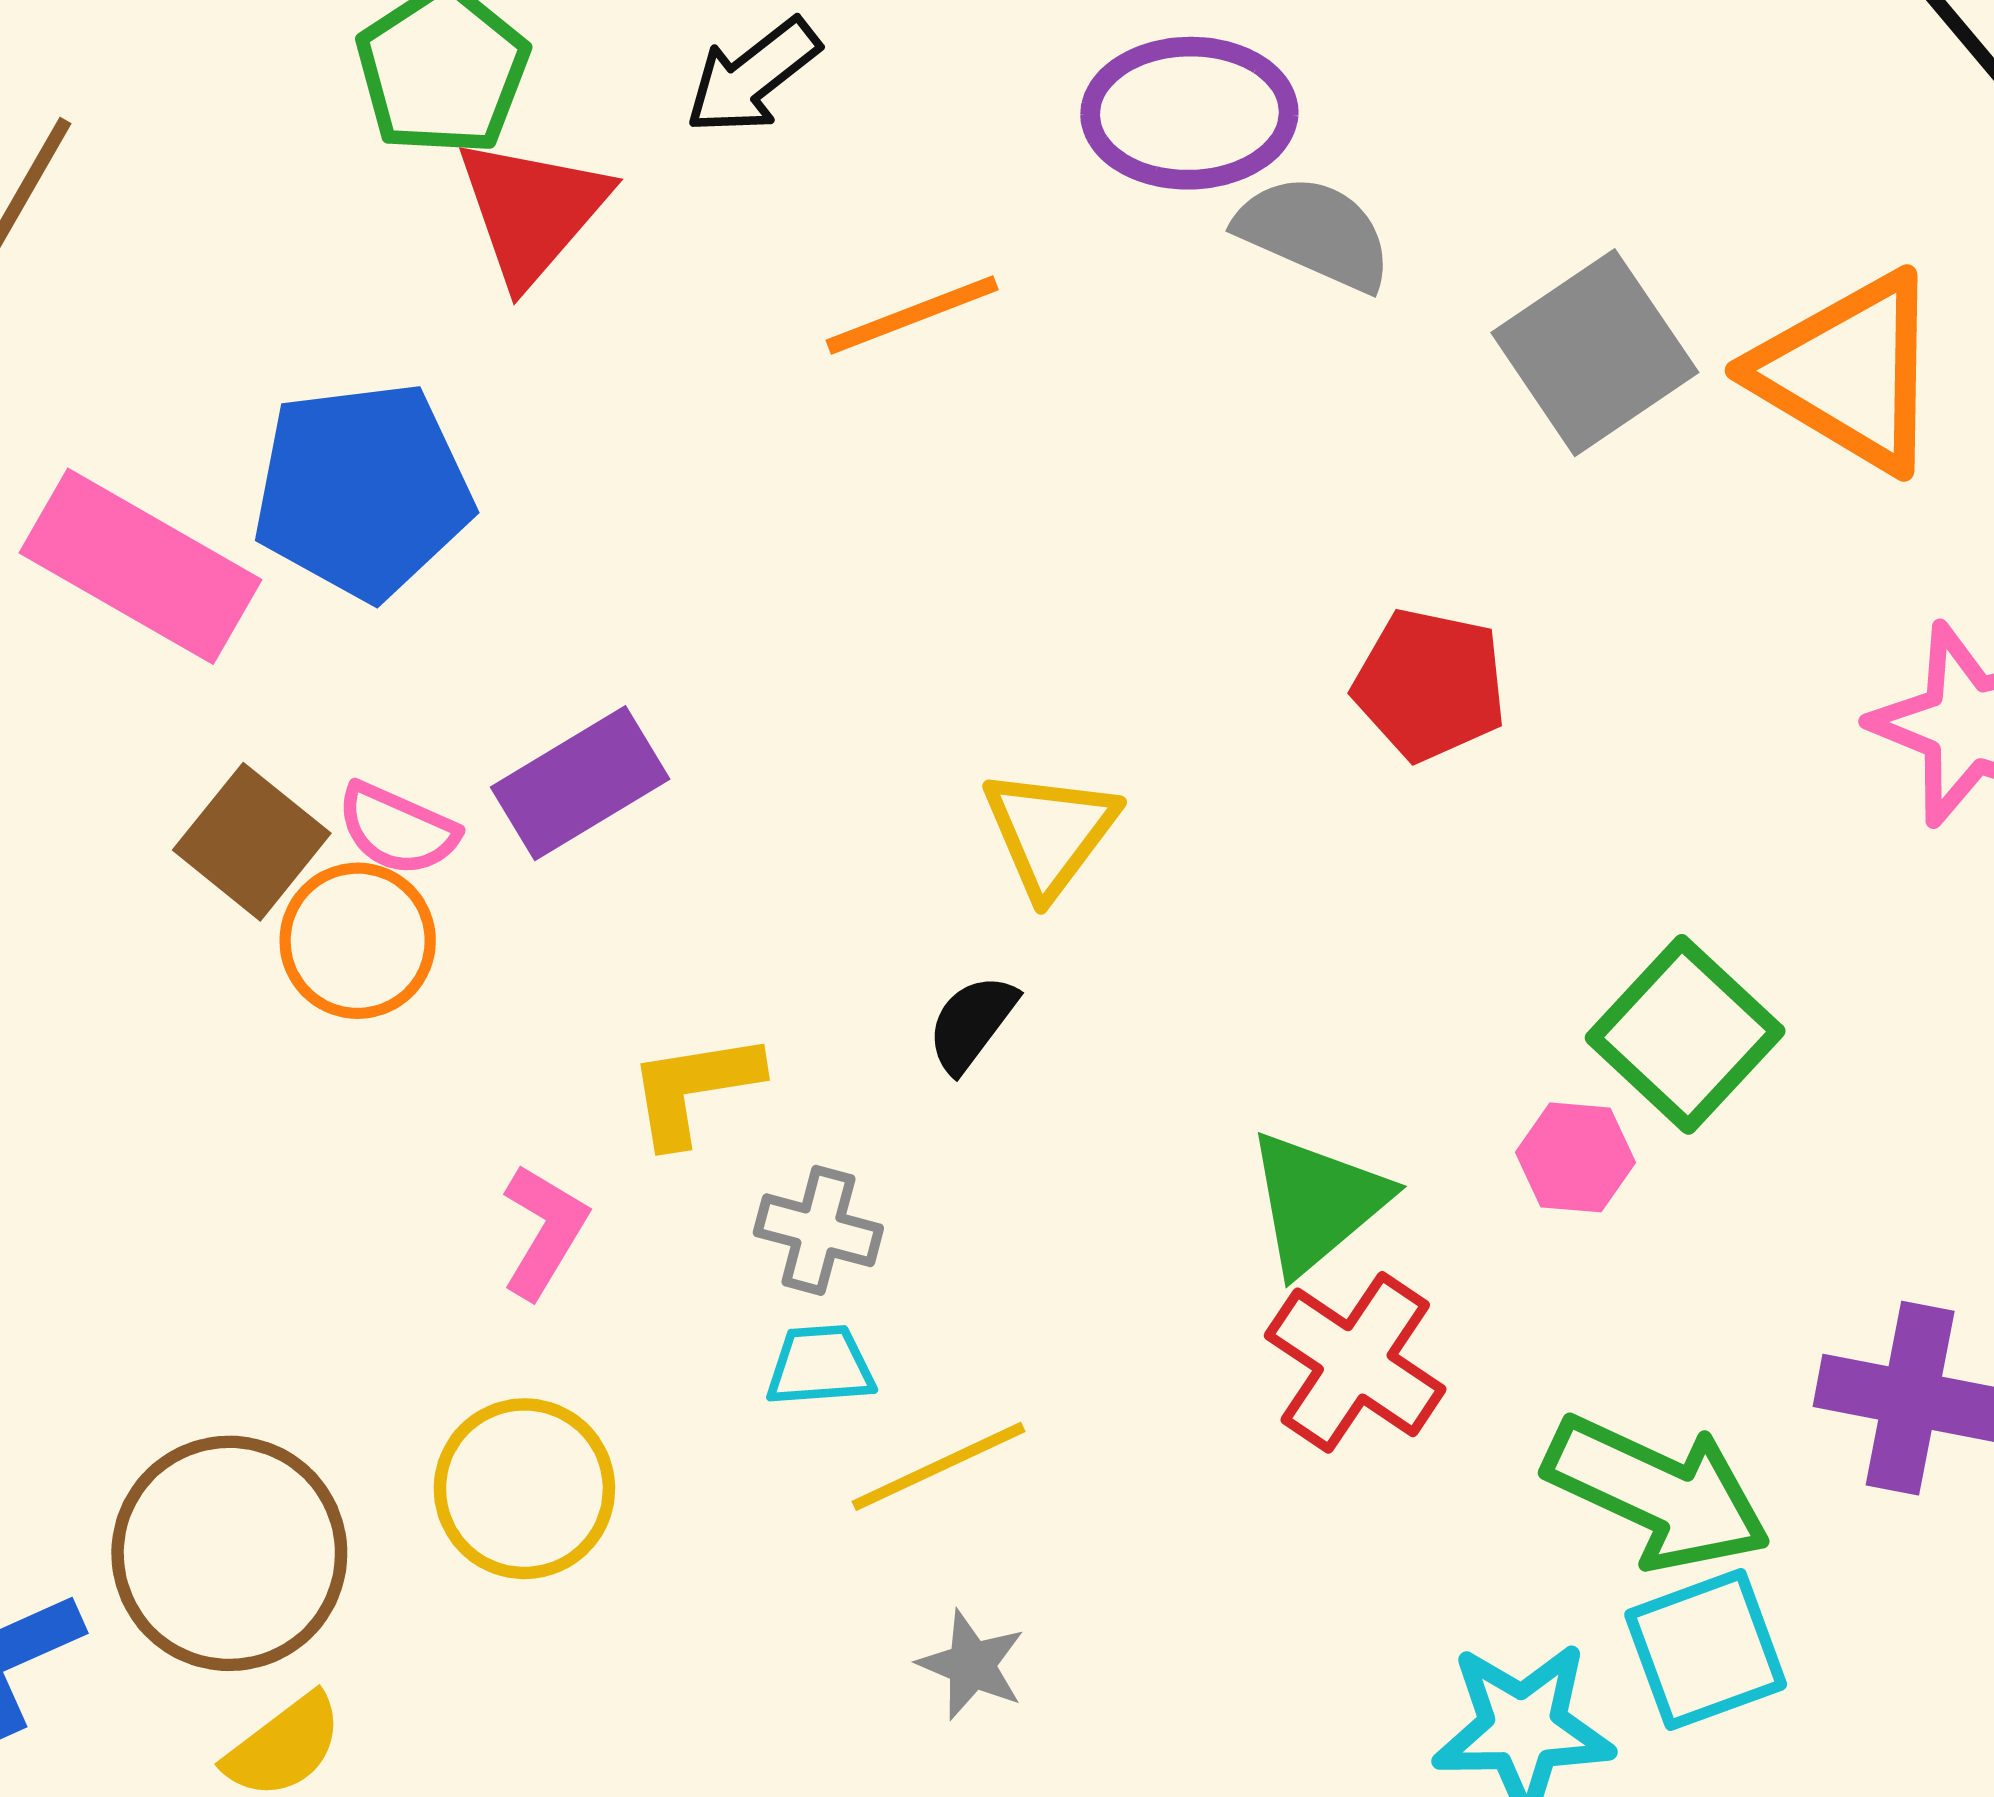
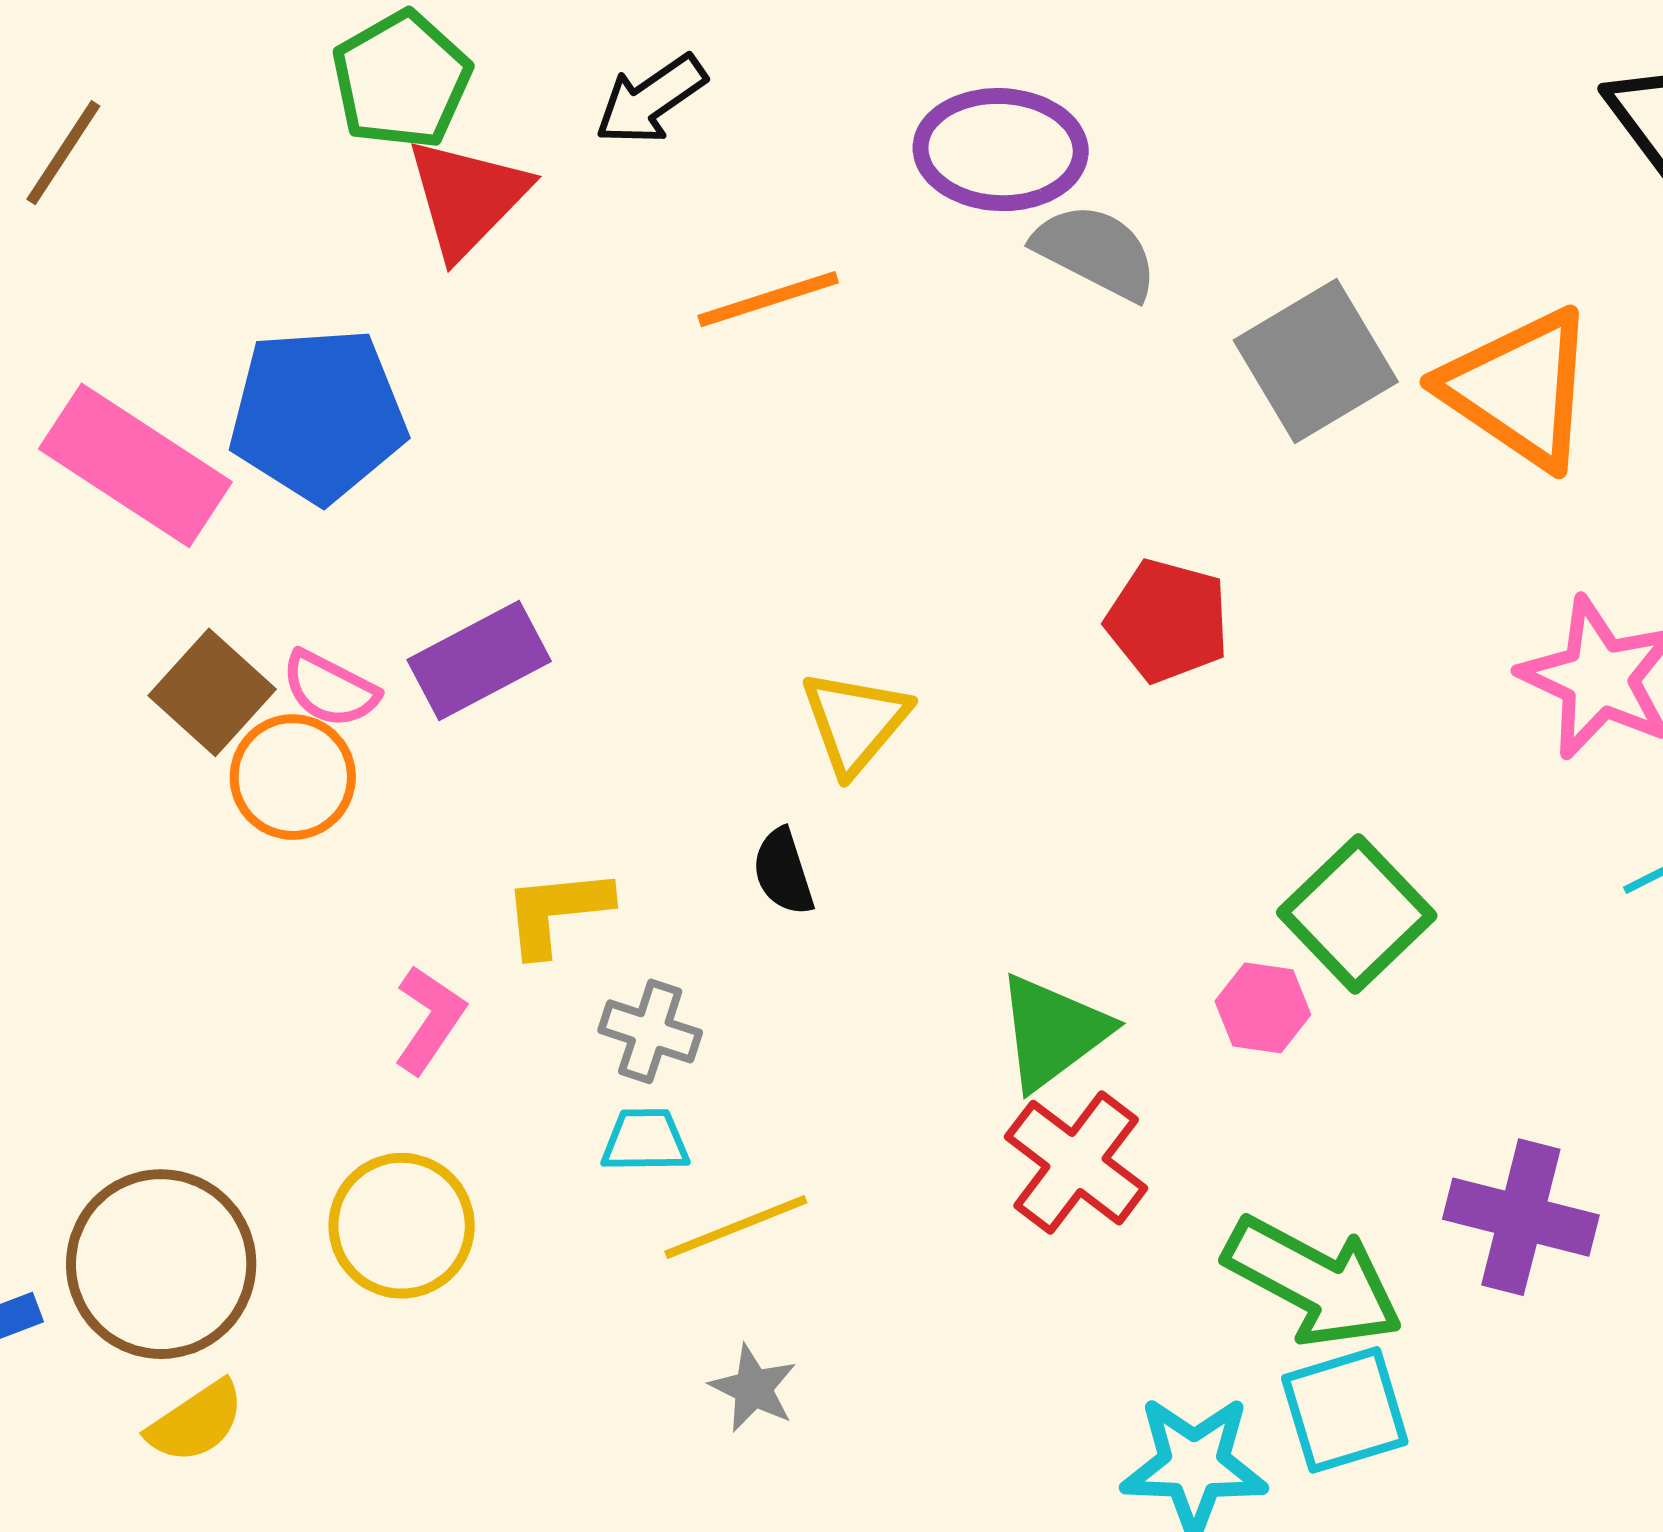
black semicircle: (972, 1023) -> (783, 872), turned -58

